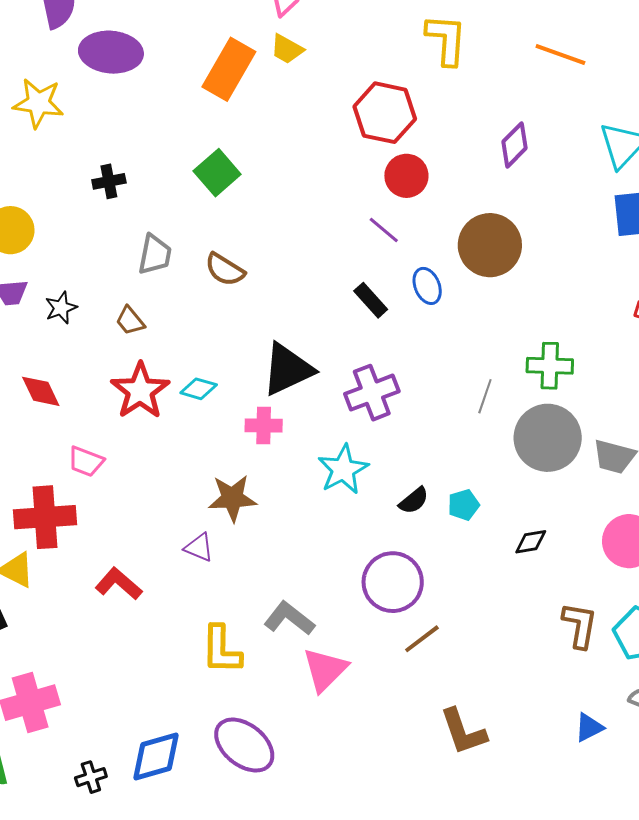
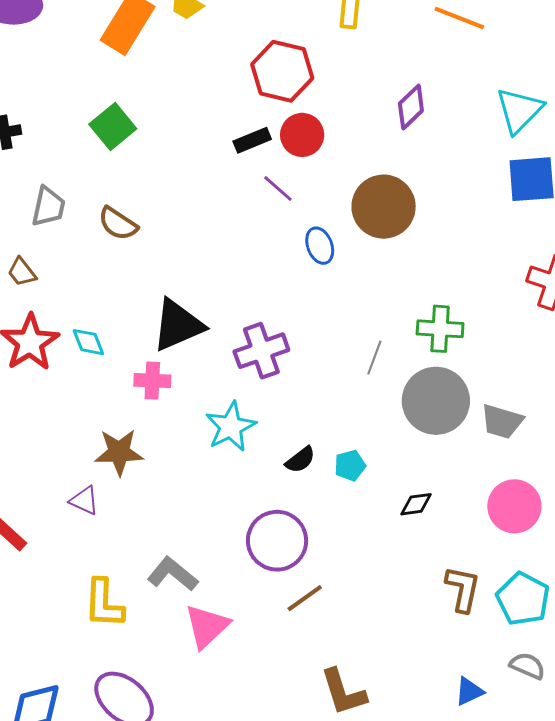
black rectangle: (371, 300) -> (252, 140), moved, turned -72
cyan diamond: (199, 389) -> (88, 342), turned 51

